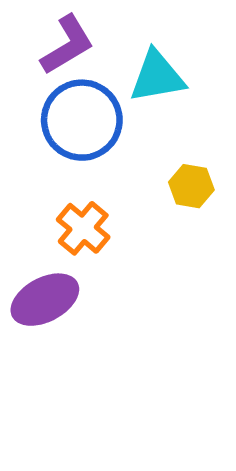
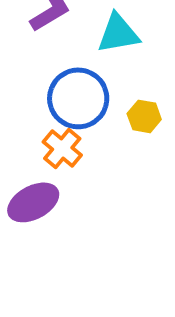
blue circle: (82, 120) -> (78, 98), moved

